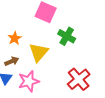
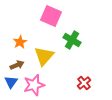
red cross: (79, 79) -> (84, 83), size x0.6

